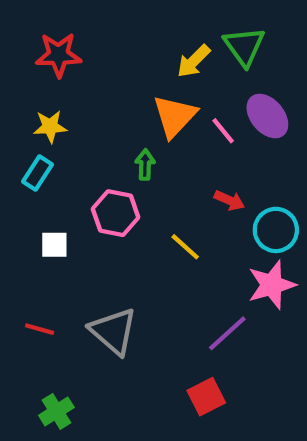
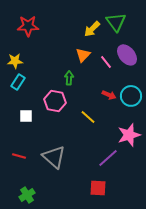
orange triangle: (175, 116) -> (83, 55), size x0.7
yellow star: (50, 127) -> (15, 61), moved
cyan circle: (276, 230) -> (131, 96), moved
red square: (206, 397) -> (98, 188), turned 30

